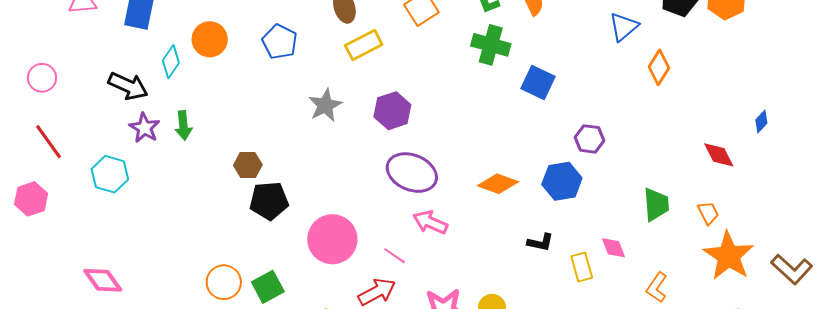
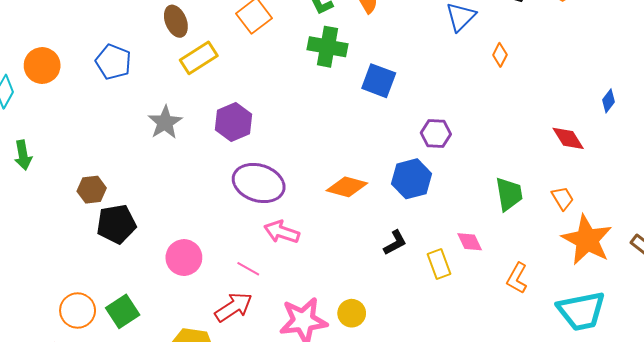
orange diamond: (659, 67) -> (500, 55), size x0.7
pink circle: (332, 239) -> (184, 258), size x0.7
black L-shape: (540, 242) -> (395, 243), turned -36

